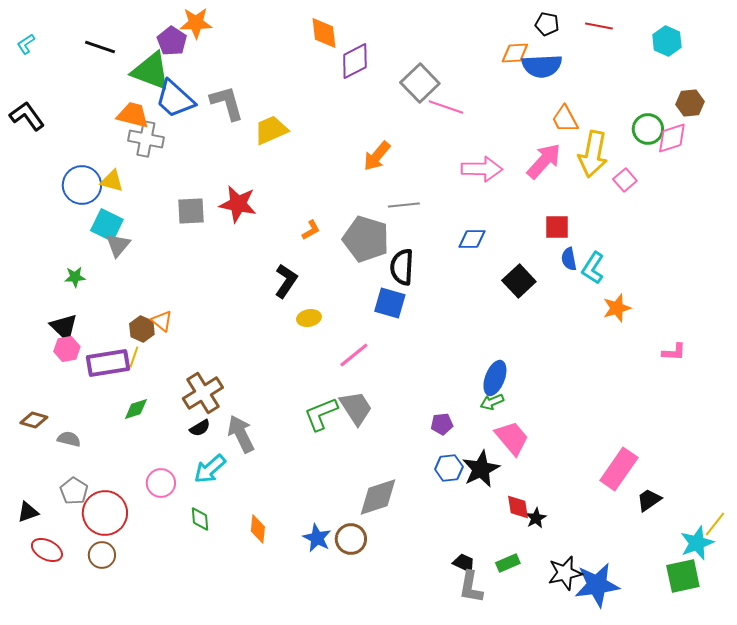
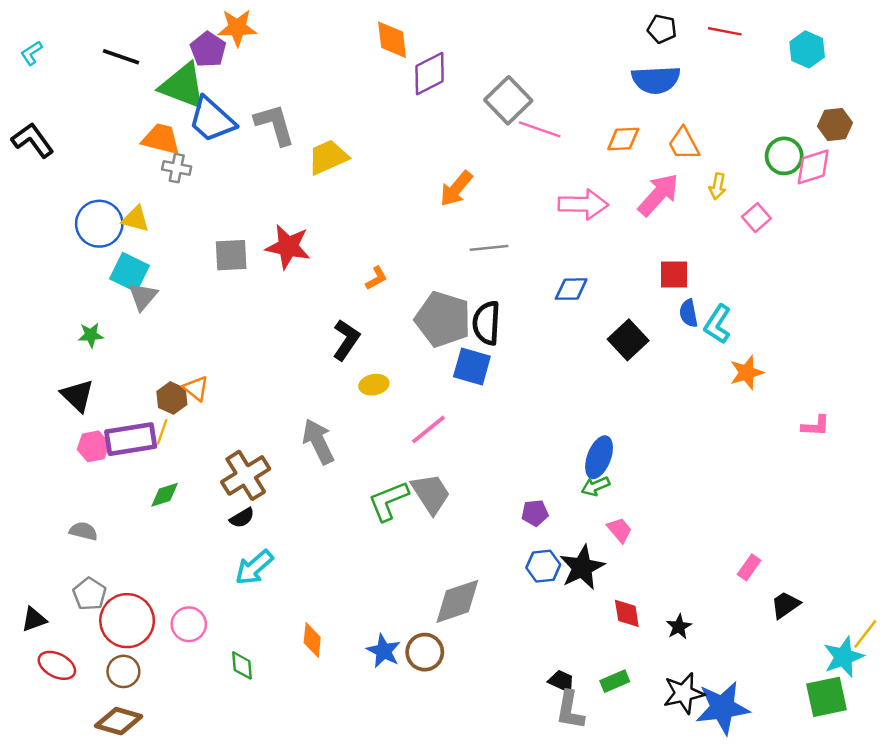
orange diamond: (515, 53) -> (623, 139), moved
gray cross: (146, 139) -> (177, 168), size x0.7
yellow arrow: (593, 154) -> (718, 186), size x0.5
gray pentagon: (366, 239) -> (443, 319), moved
pink hexagon: (67, 349) -> (93, 446), moved
brown diamond: (34, 420) -> (119, 721), moved, size x1.4
gray arrow: (241, 434) -> (318, 442), moved
pink trapezoid: (512, 438) -> (620, 530), size x0.6
pink rectangle: (619, 469) -> (749, 567), size x0.5
pink circle: (161, 483) -> (189, 624), moved
black star: (536, 518) -> (679, 627), moved
green diamond: (200, 519) -> (242, 665), moved

